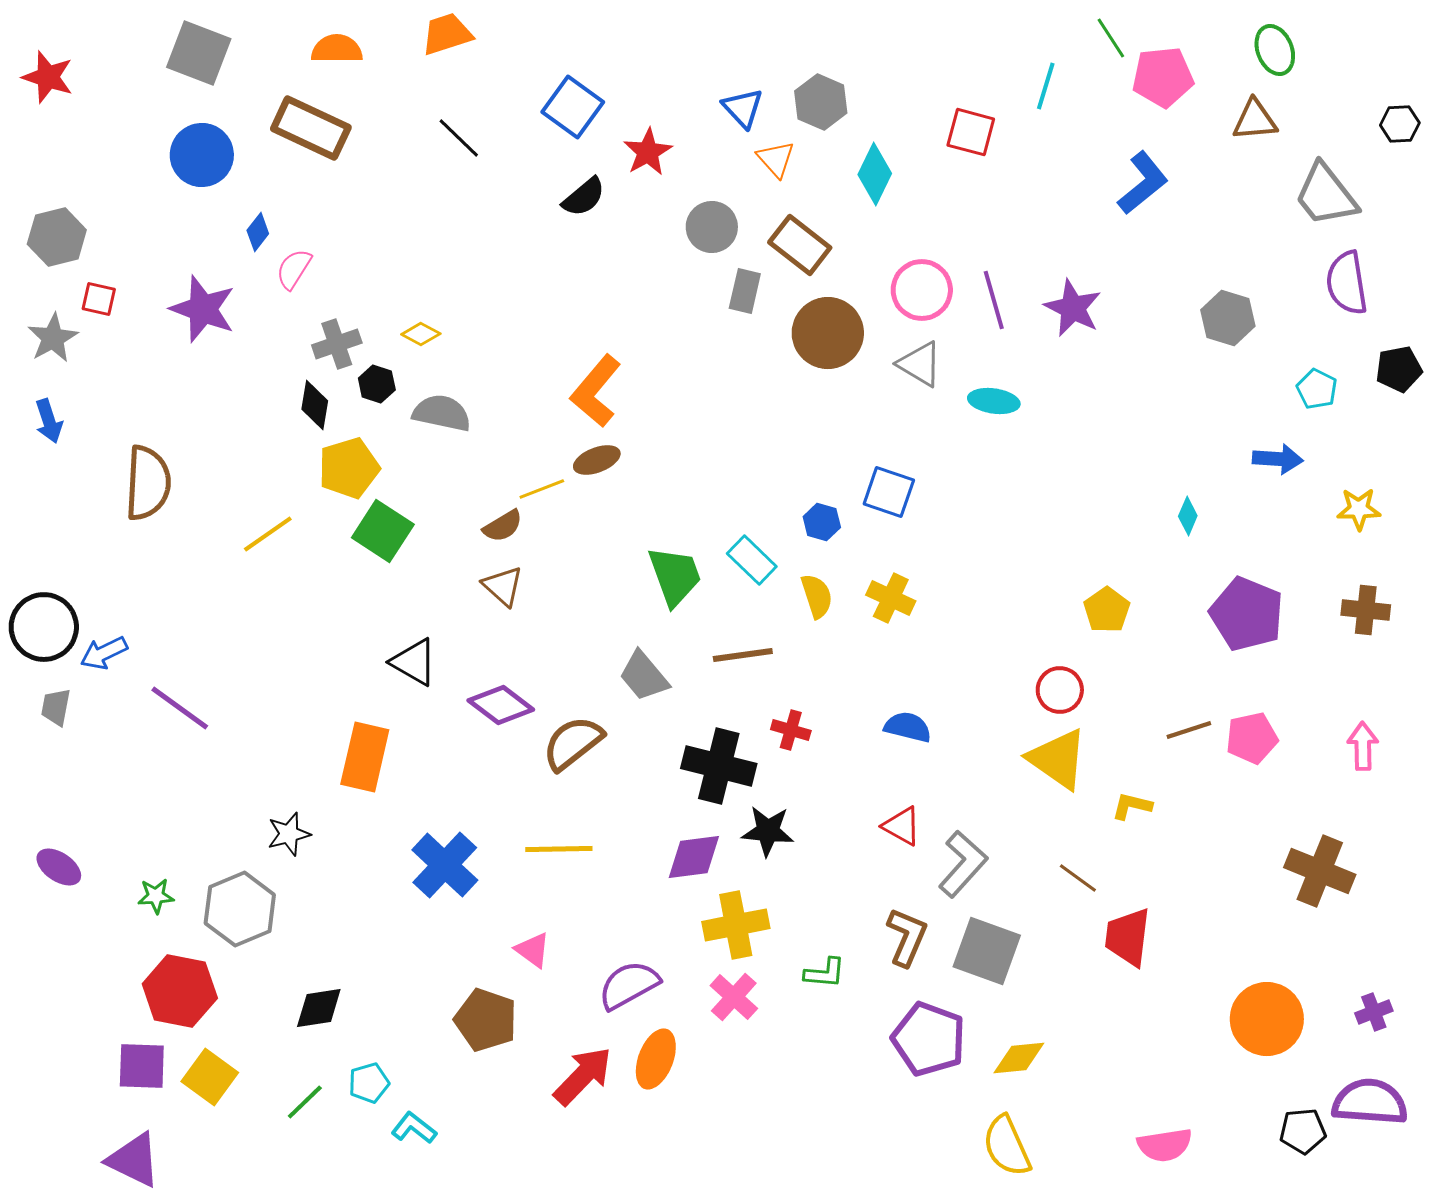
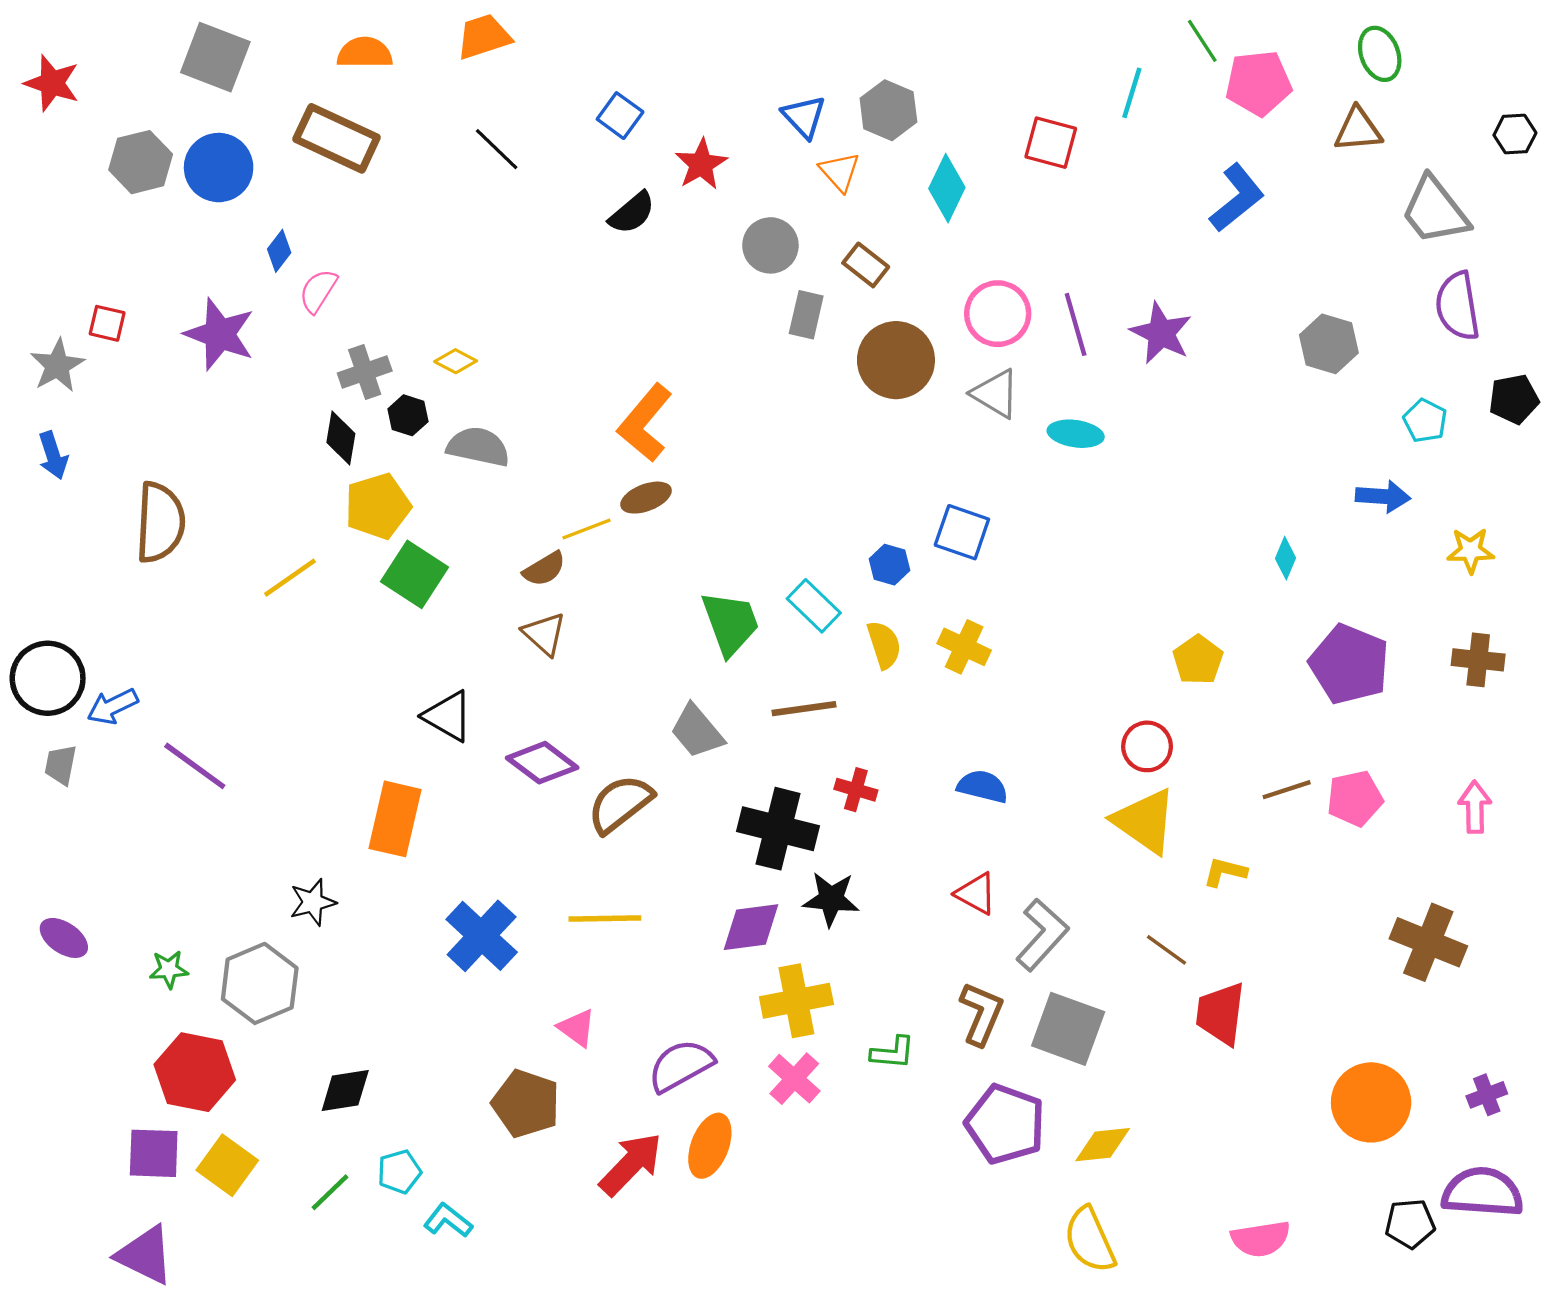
blue square: (573, 107) -> (620, 116), size x0.7
gray hexagon: (57, 237) -> (141, 162), moved
brown rectangle: (800, 245) -> (866, 265), size x0.7

